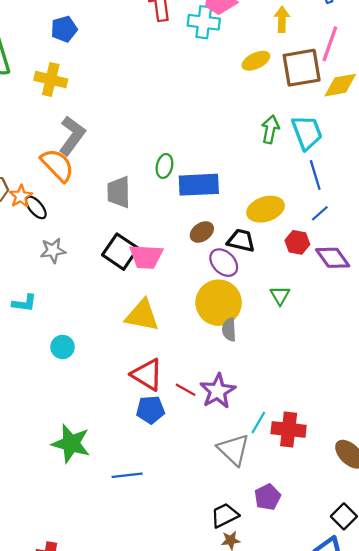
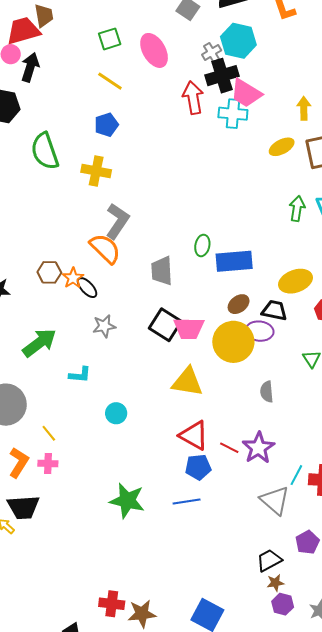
purple ellipse: (224, 263) -> (259, 331), turned -36
yellow circle: (219, 303) -> (233, 342), moved
blue line: (127, 475) -> (187, 501), moved

